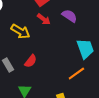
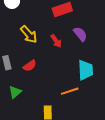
red arrow: (44, 19) -> (56, 41), moved

